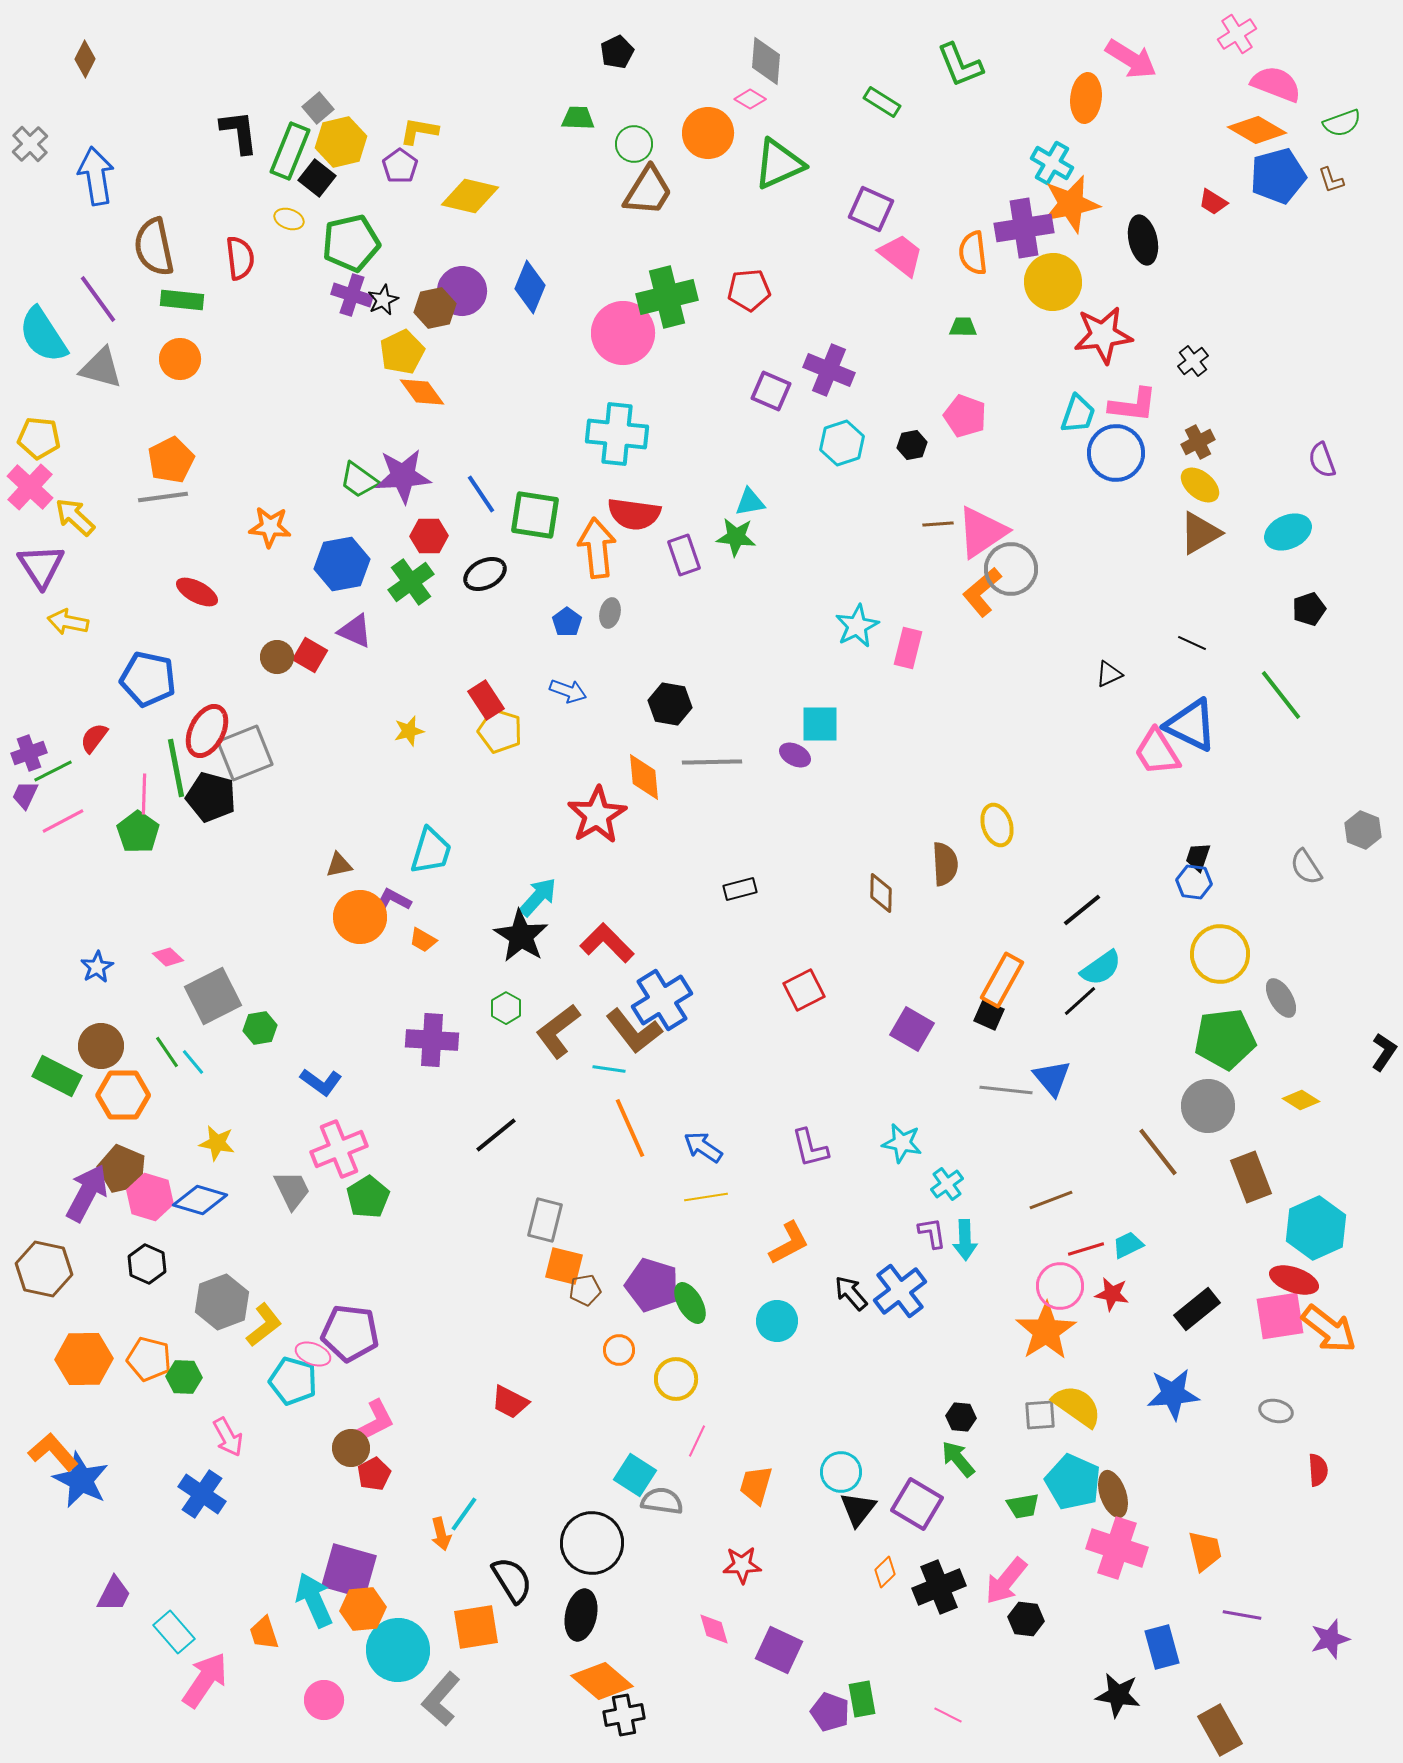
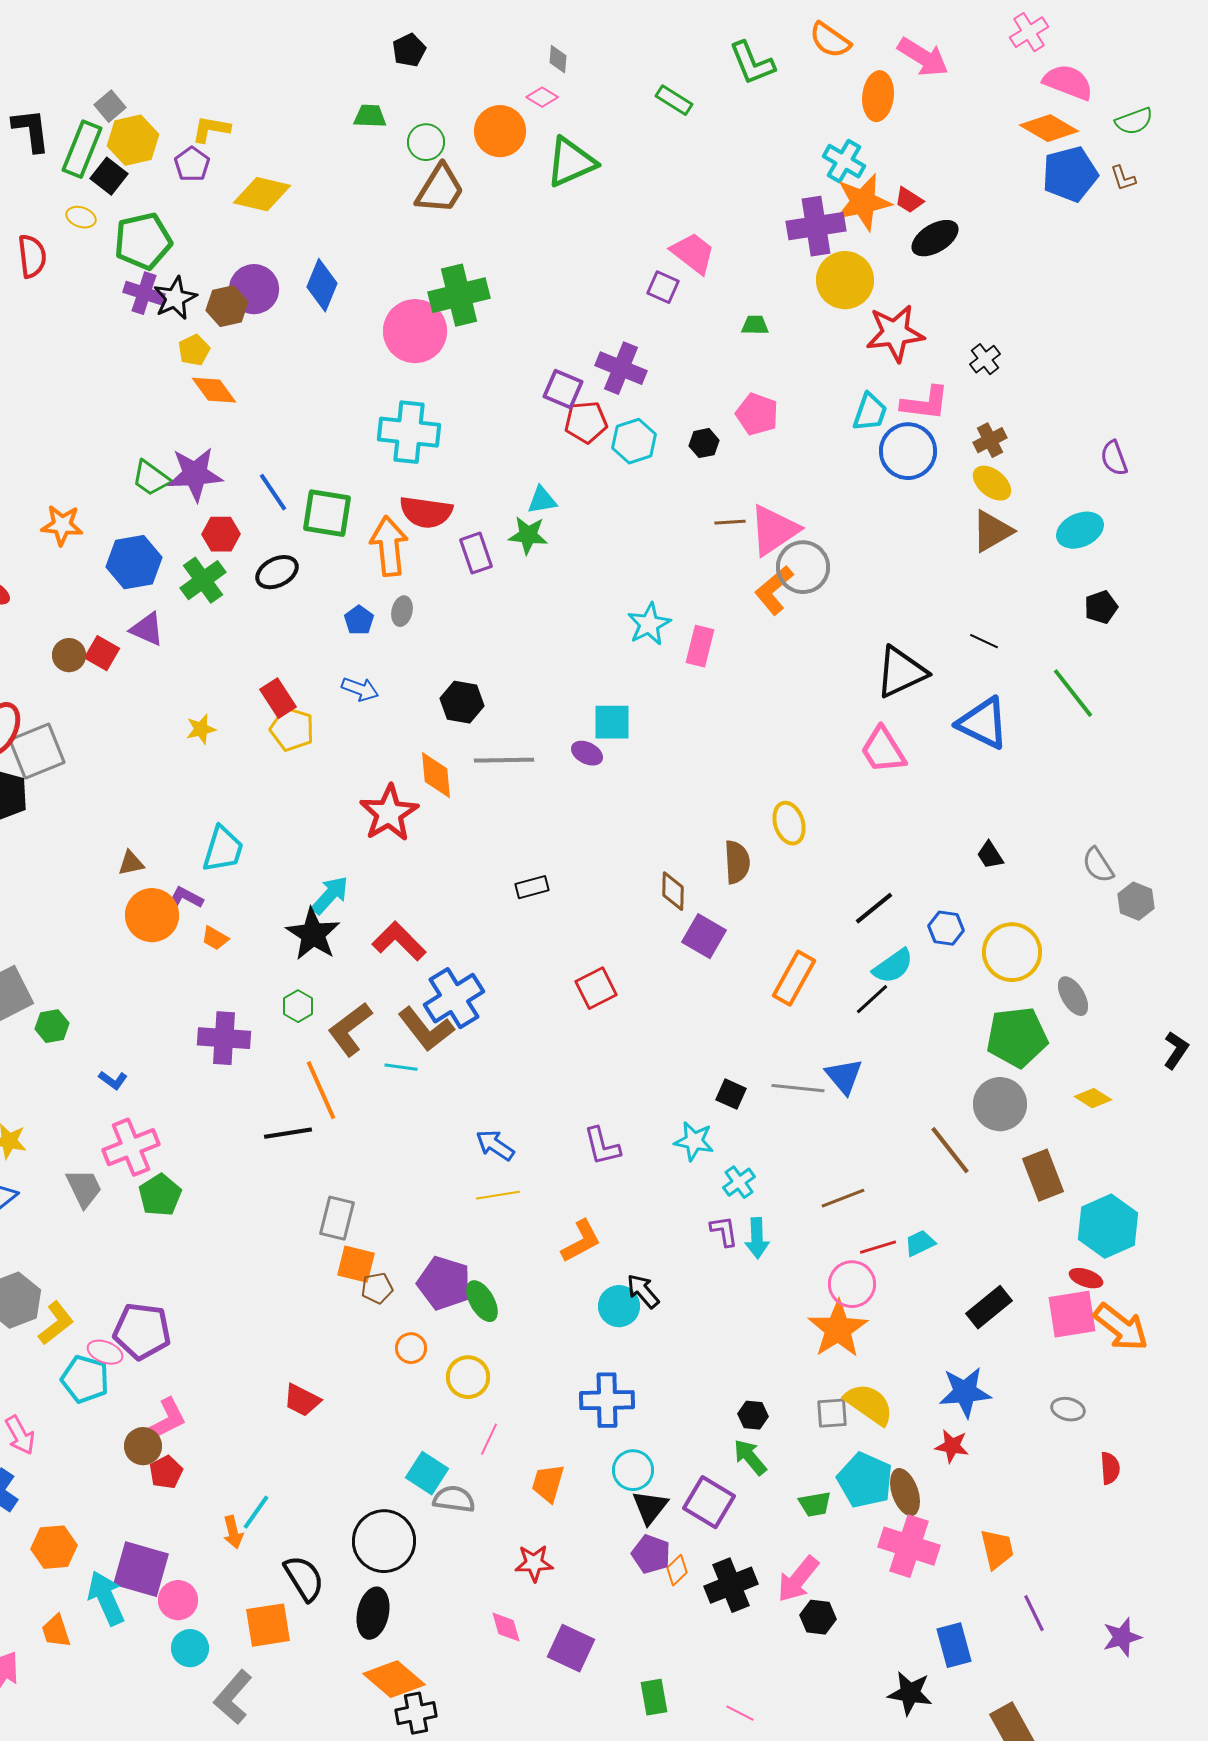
gray diamond: (766, 61) -> (558, 59), size x0.6
red trapezoid: (1213, 202) -> (909, 200), moved
purple square: (871, 209) -> (663, 287), moved, size x0.7
black ellipse: (1143, 240) -> (935, 238), turned 72
orange semicircle: (973, 253) -> (830, 40), moved, turned -48
red pentagon: (749, 290) -> (586, 422), moved
black star: (383, 300) -> (175, 298), size x1.4
yellow pentagon: (402, 352) -> (194, 350), size x0.7
black triangle: (1109, 674) -> (901, 672), size x2.0
pink trapezoid: (1157, 752) -> (883, 750), moved
gray hexagon: (1363, 830) -> (1136, 901), moved
black trapezoid: (1198, 857) -> (990, 855), turned -52
blue hexagon: (1194, 882) -> (946, 928), moved
black square: (989, 1015) -> (731, 1094), moved
purple square: (912, 1029) -> (704, 936), moved
blue L-shape: (321, 1082) -> (113, 1080), size x0.7
orange line: (630, 1128) -> (321, 1090), moved
black line: (496, 1135) -> (288, 1133), turned 30
red ellipse: (1294, 1280) -> (1086, 1278), size x0.7
blue cross: (900, 1291) -> (607, 1400), moved, turned 36
red star: (1112, 1294) -> (952, 1446), moved
cyan circle: (777, 1321) -> (619, 1306), moved
orange hexagon: (363, 1609) -> (54, 1547), moved
purple line: (1242, 1615) -> (1034, 1613), turned 54
cyan circle: (398, 1650) -> (190, 1648), size x0.6
pink circle: (324, 1700) -> (178, 1600), moved
purple pentagon: (830, 1712) -> (651, 1554), moved

